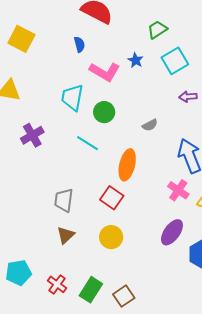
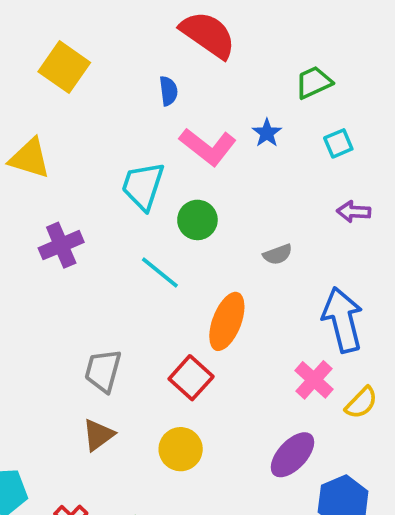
cyan square: (175, 61) -> (338, 143), size x0.6

